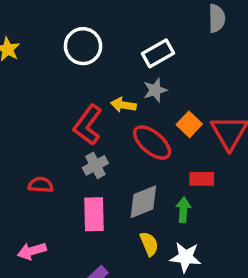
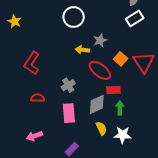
white circle: (83, 46) -> (74, 17), moved
white rectangle: (158, 53) -> (135, 19), moved
red L-shape: (88, 125) -> (32, 63), moved
red rectangle: (202, 179) -> (113, 90), moved

